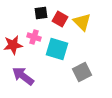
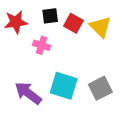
red star: (13, 45) -> (16, 22), moved
cyan square: (57, 49) -> (64, 86), moved

